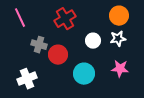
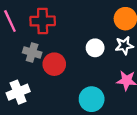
red cross: (65, 19) -> (43, 21), moved, turned 30
cyan circle: (84, 74) -> (92, 99), moved

